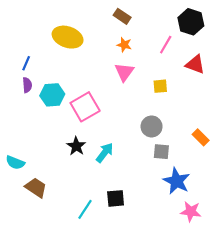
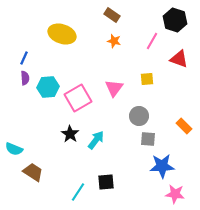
pink triangle: (124, 72) -> (114, 88), moved
blue star: (177, 181) -> (162, 166), turned -30

